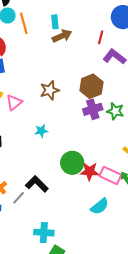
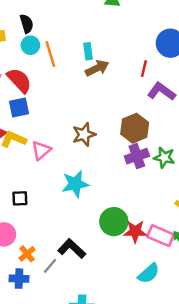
cyan star: (41, 131) -> (75, 184), size x1.6

